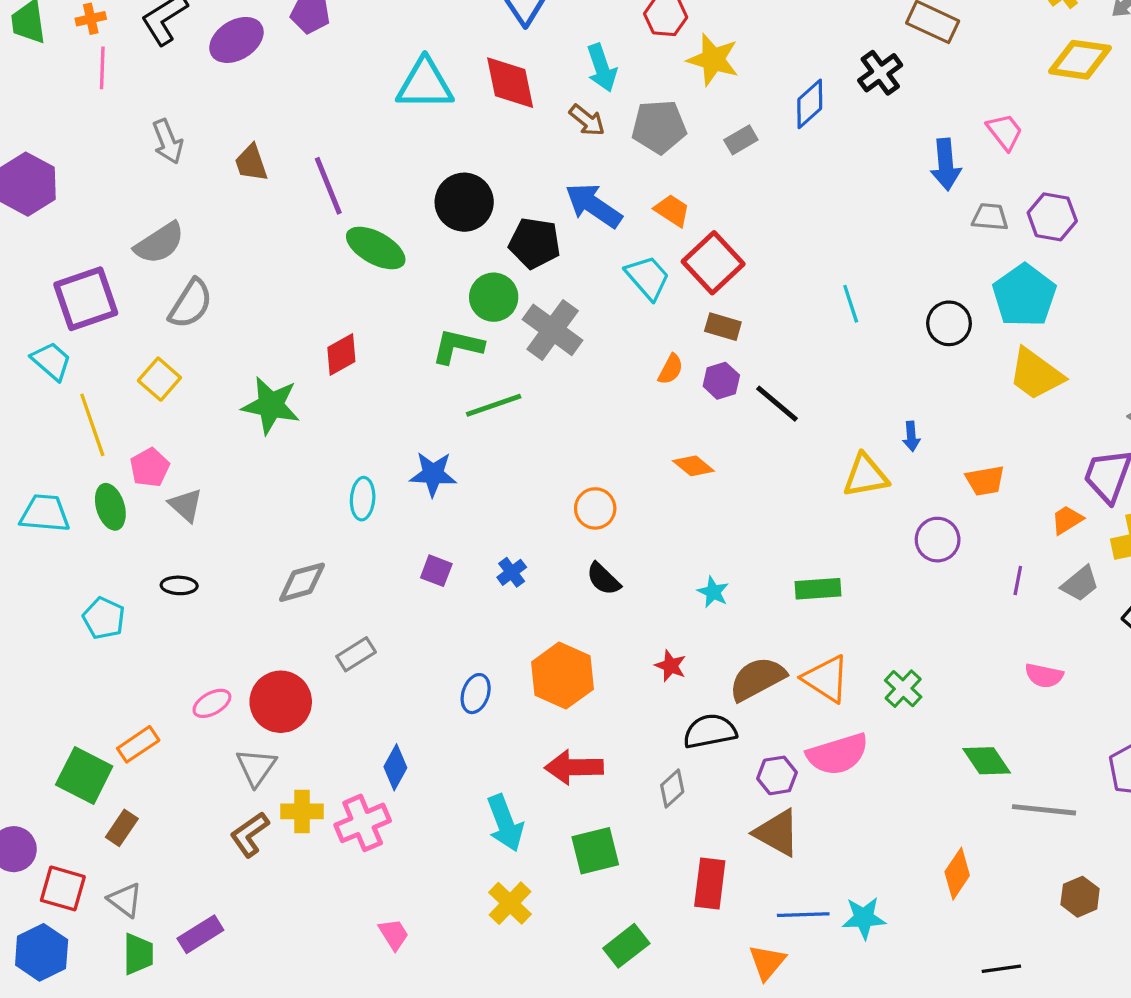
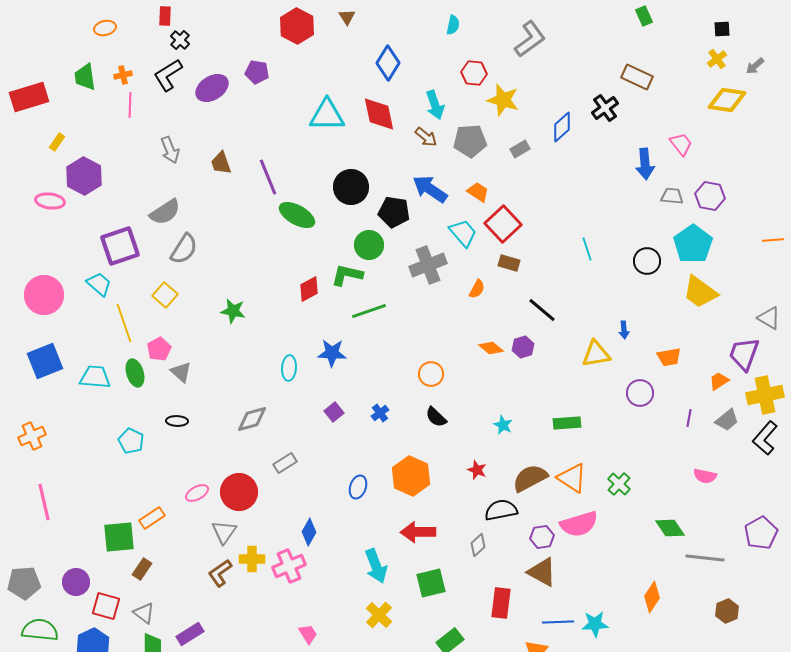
gray cross: (553, 330) -> (428, 265), moved, turned 33
red diamond: (341, 354) -> (309, 289), moved
purple hexagon: (721, 381) -> (523, 347), moved
green star: (271, 405) -> (233, 311), size x0.7
purple square: (436, 571) -> (334, 412), turned 30
green square: (84, 775) -> (119, 537), turned -32

